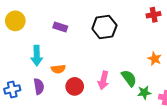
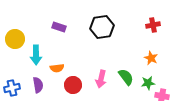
red cross: (154, 15) -> (153, 25), moved
yellow circle: (15, 21) -> (15, 39), moved
green star: (144, 93) -> (148, 83), moved

